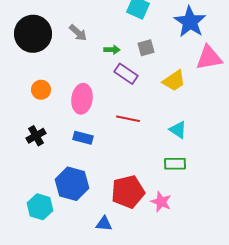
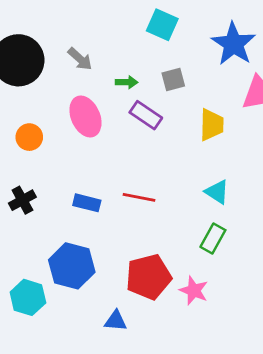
yellow trapezoid: (174, 81) -> (212, 125), turned -55
pink ellipse: (82, 99) -> (85, 117), moved, turned -32
red line: (128, 119) -> (139, 197), moved
green rectangle: (175, 164) -> (213, 238), turned -60

